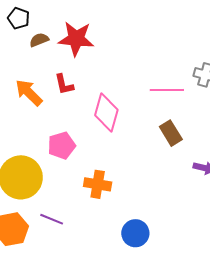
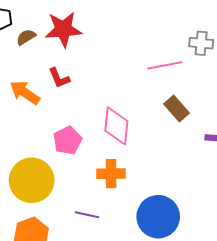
pink diamond: (106, 112) -> (116, 126), moved
purple line: (52, 219) -> (87, 215), moved
blue circle: (135, 233) -> (158, 217), size x1.5

